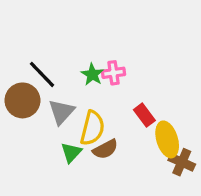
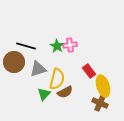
black line: (42, 74) -> (26, 46), turned -30
gray triangle: (61, 112) -> (38, 69), turned 30
brown cross: (182, 162) -> (100, 103), moved

